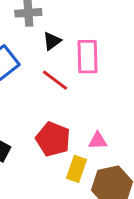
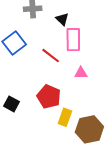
black triangle: (52, 41) -> (62, 19), moved, turned -40
pink triangle: (98, 141) -> (81, 73), moved

